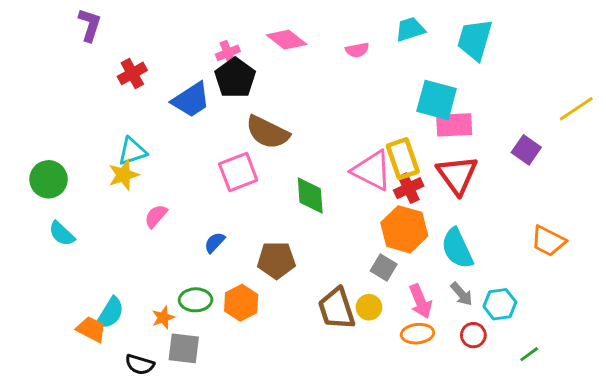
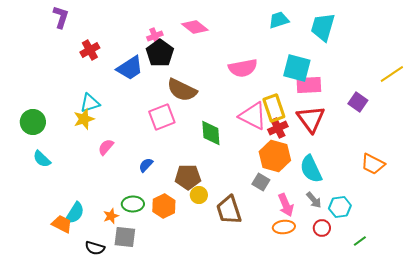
pink semicircle: (357, 50) -> (243, 68), moved, size x1.8
yellow circle: (369, 307) -> (199, 195), moved

